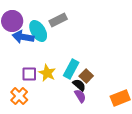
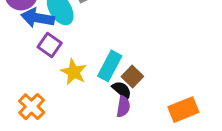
purple square: (29, 74) -> (50, 45), moved, turned 35
purple semicircle: (80, 96) -> (123, 107), turned 40

